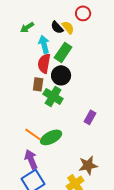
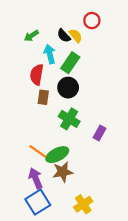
red semicircle: (44, 63) -> (37, 75), moved
green cross: (53, 96) -> (69, 119), moved
brown star: (88, 165) -> (63, 172), moved

